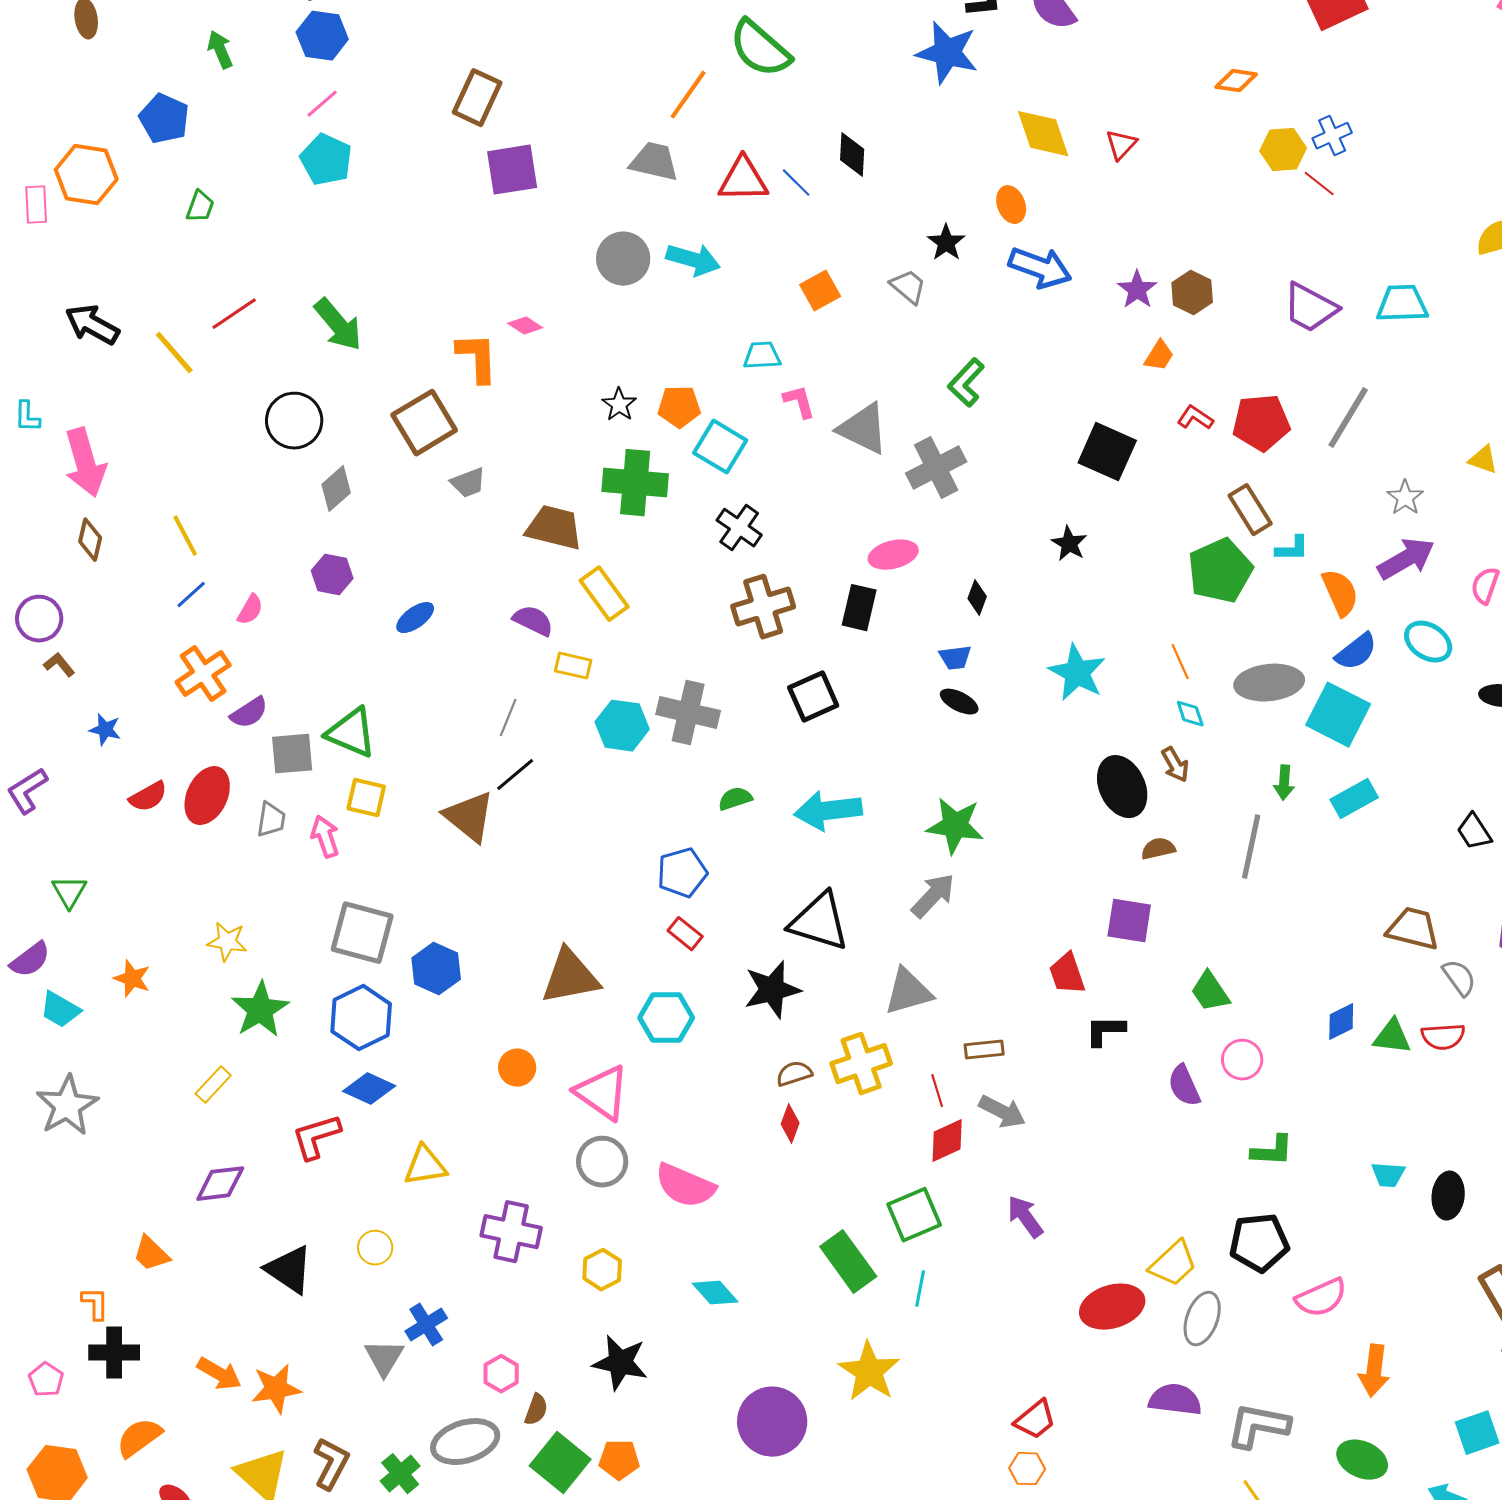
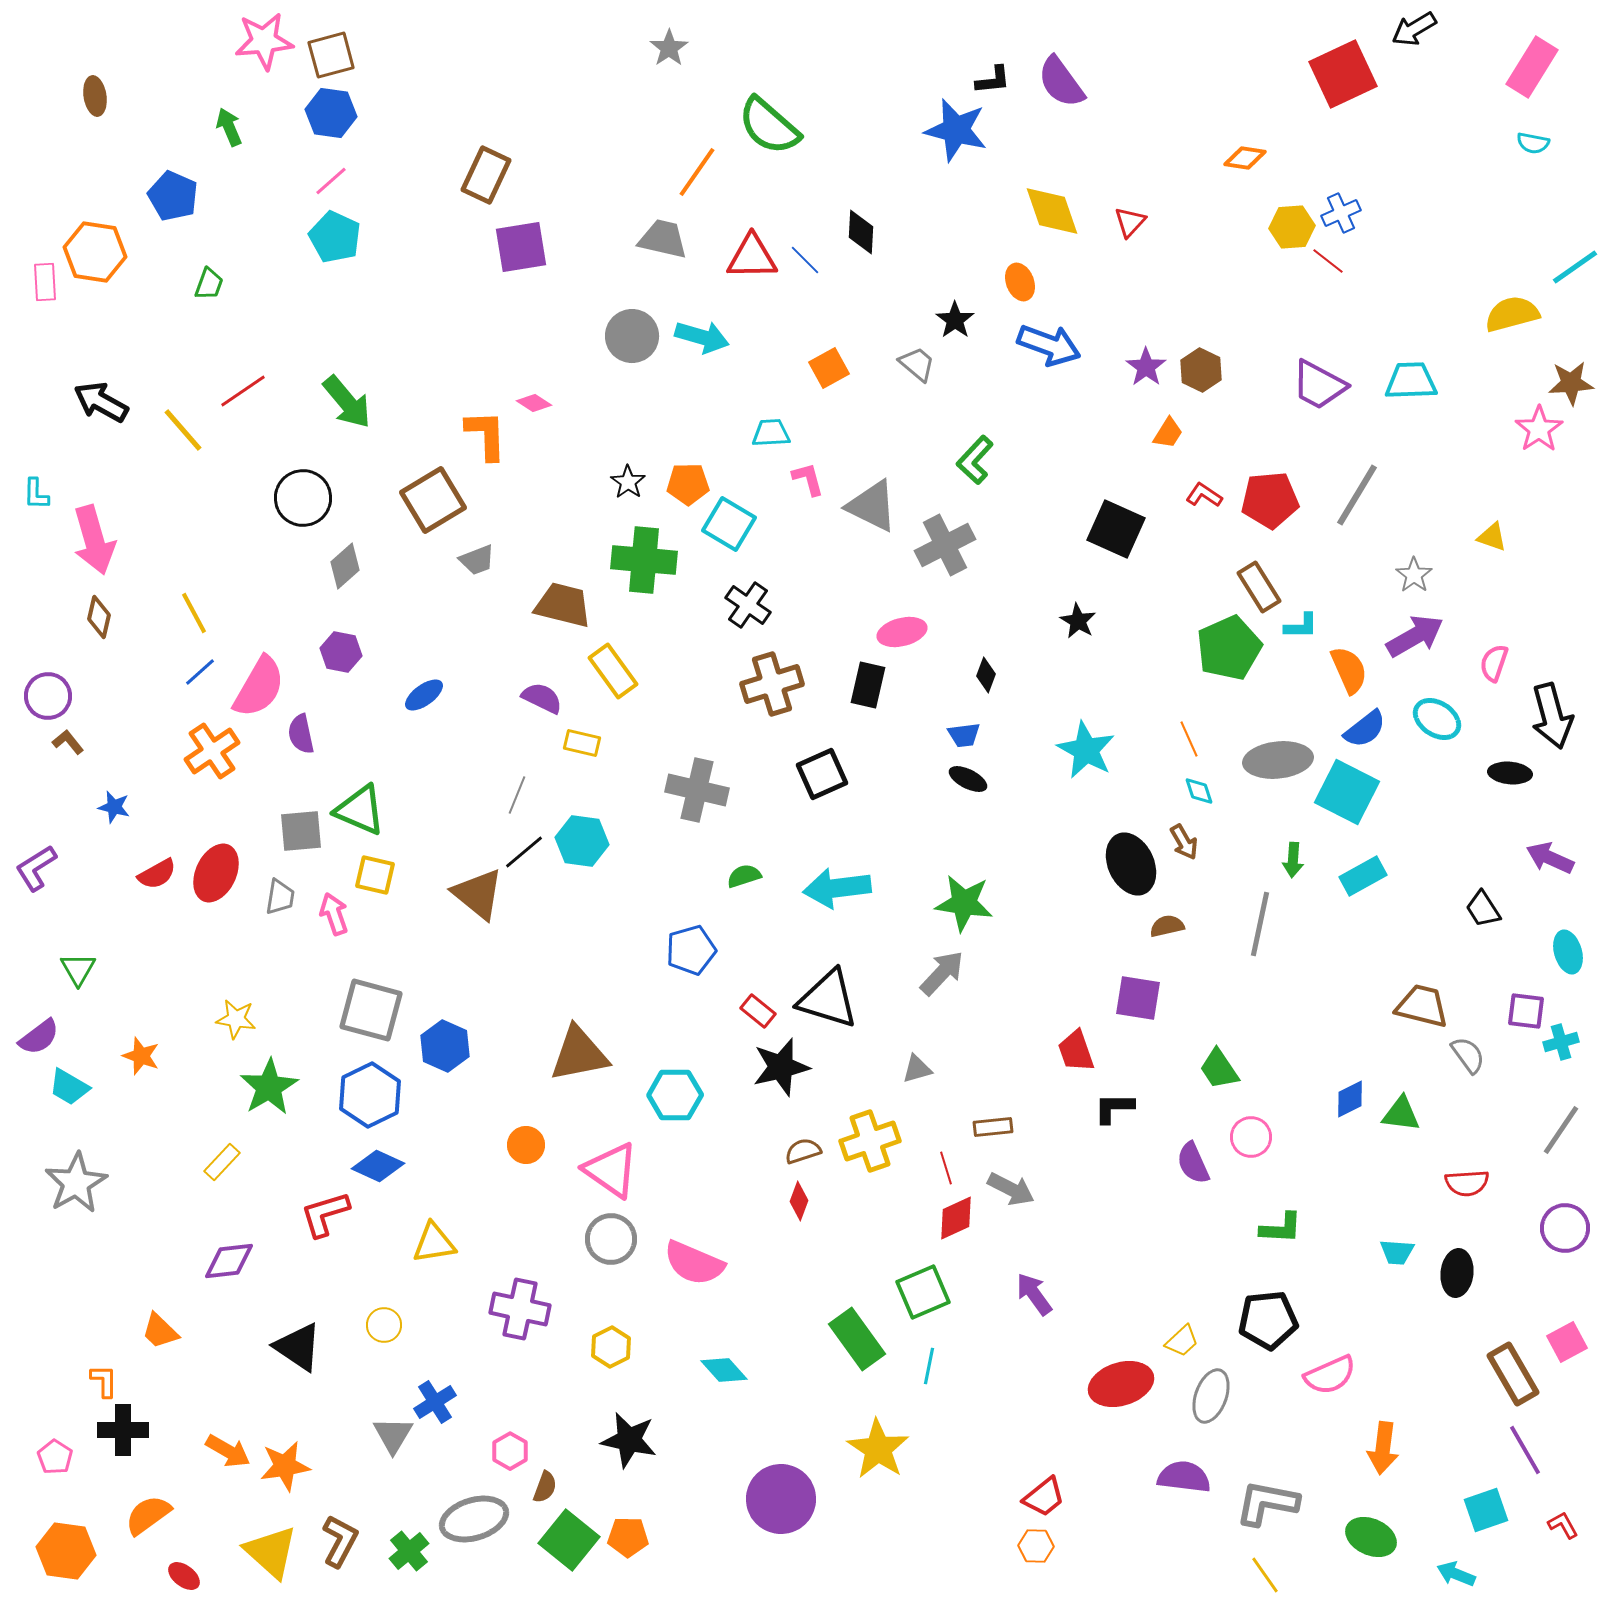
pink semicircle: (250, 610) -> (259, 687), size x2.0
purple semicircle: (249, 713) -> (301, 734), moved, turned 111
cyan hexagon: (622, 726) -> (582, 841), moved
red rectangle: (685, 934) -> (758, 1011), moved
gray triangle: (908, 992) -> (917, 1069), size x0.6
red semicircle: (1443, 1037) -> (1467, 1183), moved
yellow trapezoid: (1173, 1264) -> (1182, 1341), size x0.7

